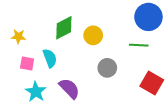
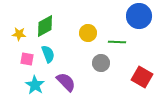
green diamond: (64, 28) -> (45, 26), moved
green line: (139, 45) -> (117, 42), moved

